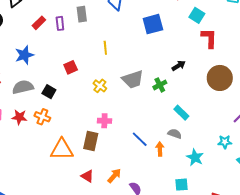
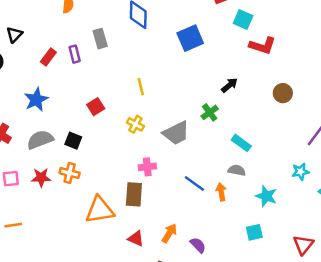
red L-shape: (209, 38) -> (262, 46), turned 115
yellow line: (105, 48) -> (141, 87), moved
brown circle: (220, 78) -> (283, 93), size x0.6
gray trapezoid: (133, 79) -> (176, 133), moved

